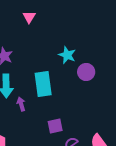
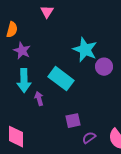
cyan star: (67, 55) -> (85, 50), size x1.4
cyan rectangle: (43, 84) -> (61, 79), turned -45

